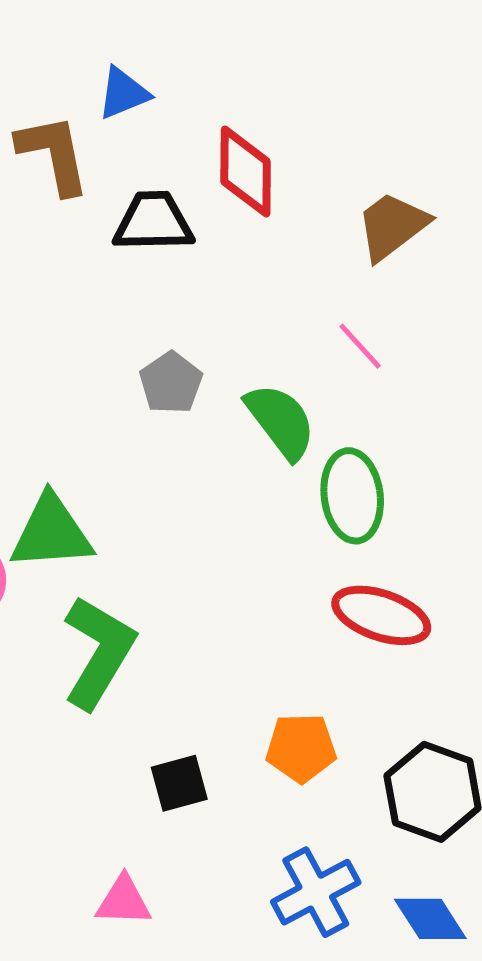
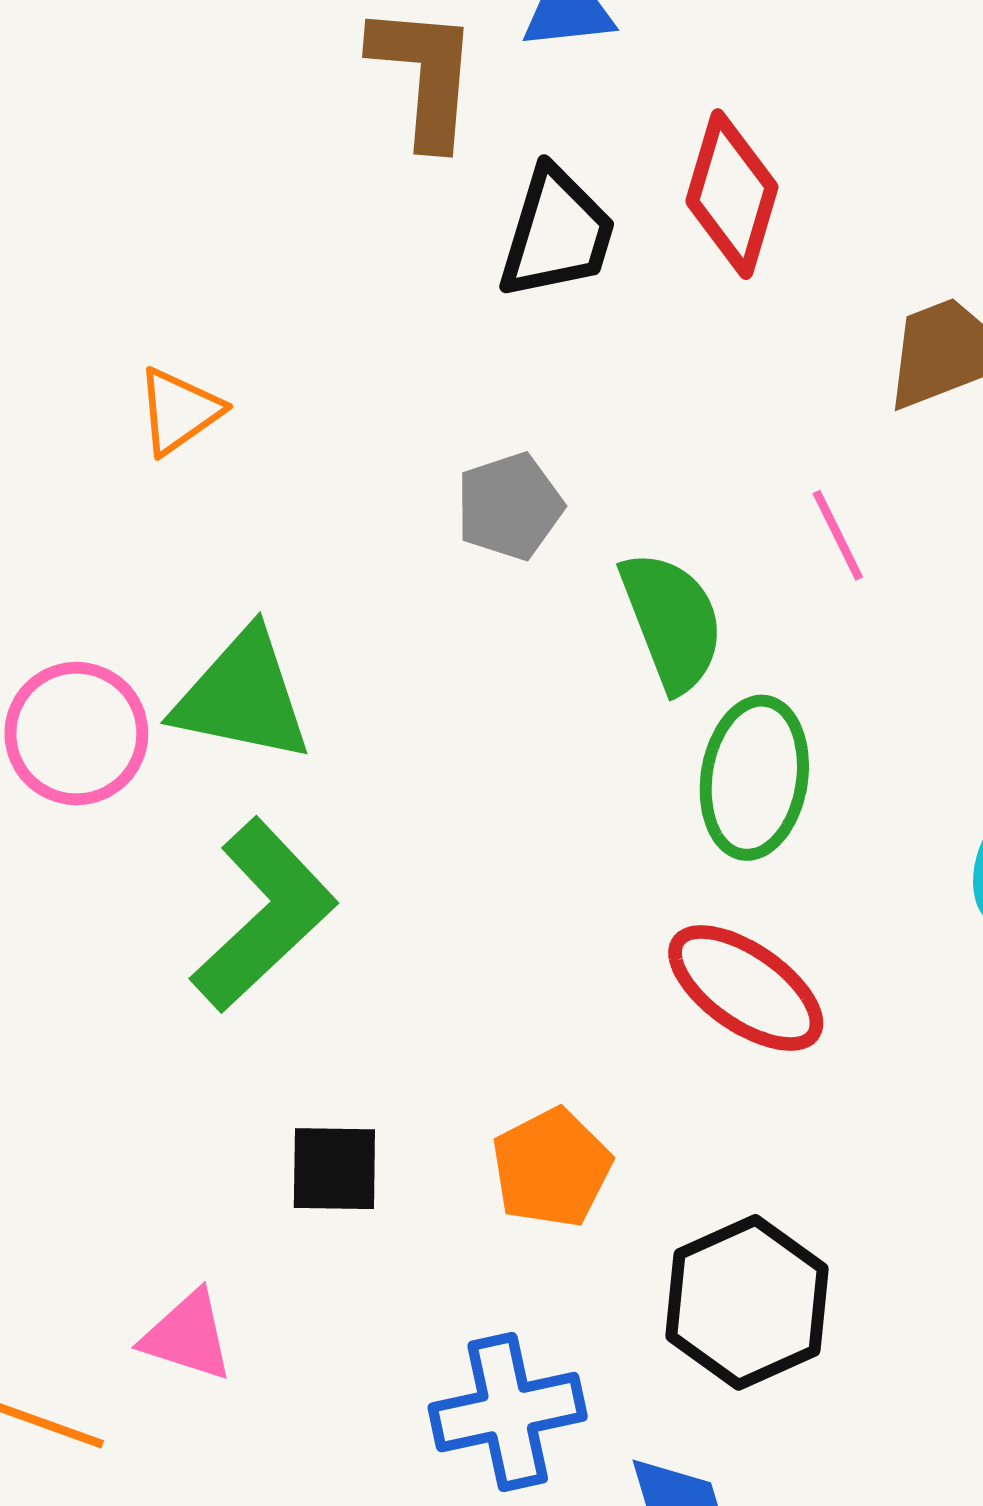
black trapezoid: (153, 222) -> (557, 233), turned 92
orange pentagon: (301, 748) -> (552, 1168), turned 30

